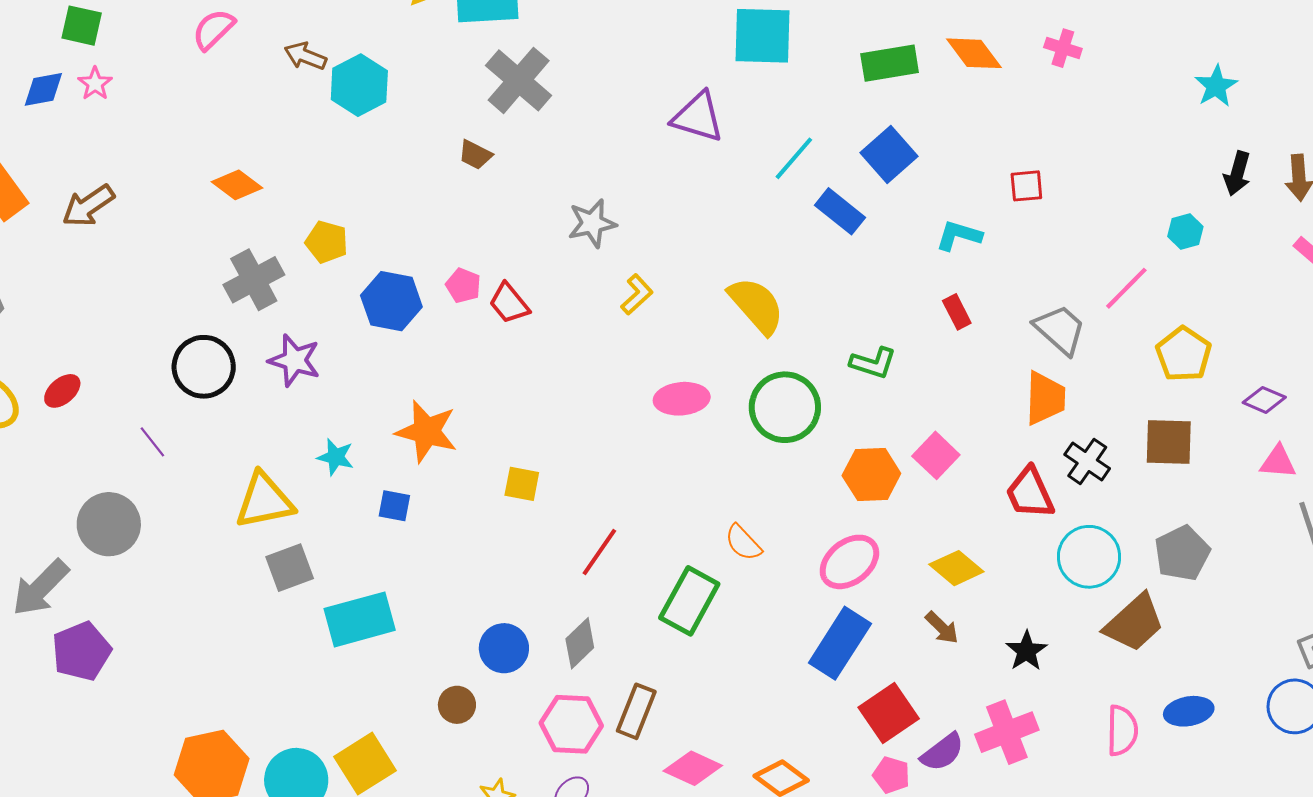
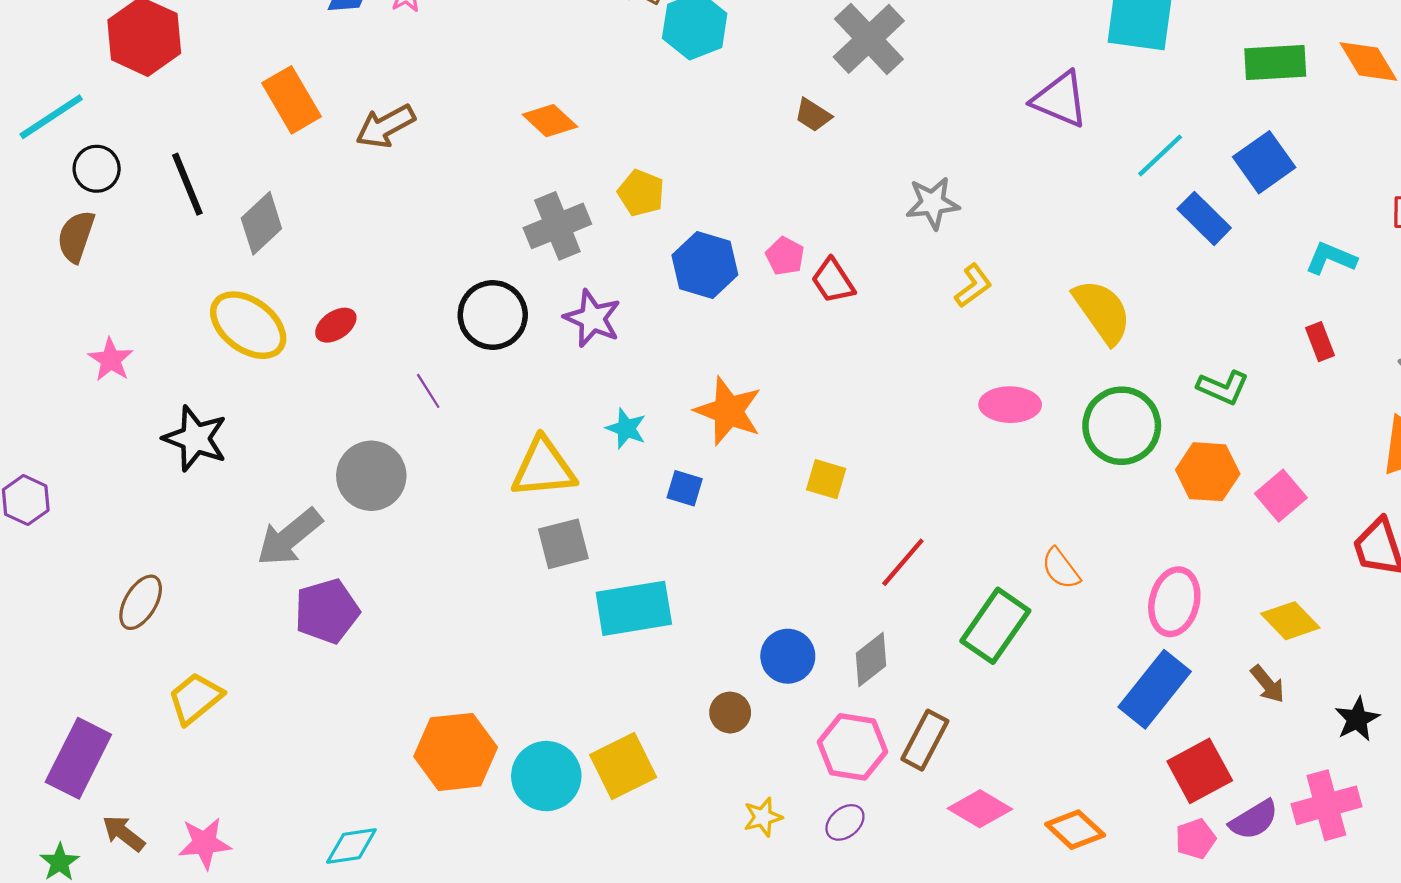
orange hexagon: (871, 475) -> (1208, 472), moved
pink ellipse: (849, 562) -> (1174, 602), turned -44
pink pentagon: (891, 775) -> (1196, 839), turned 30

